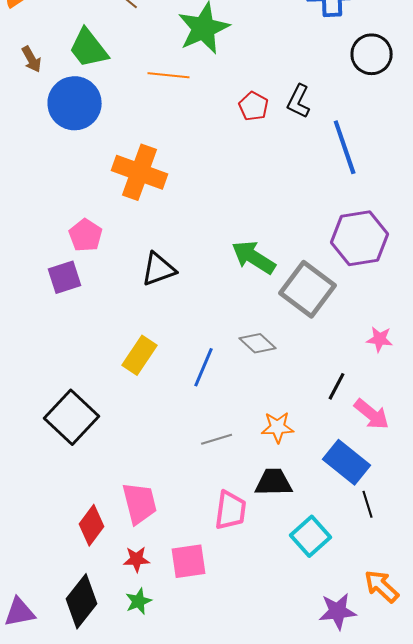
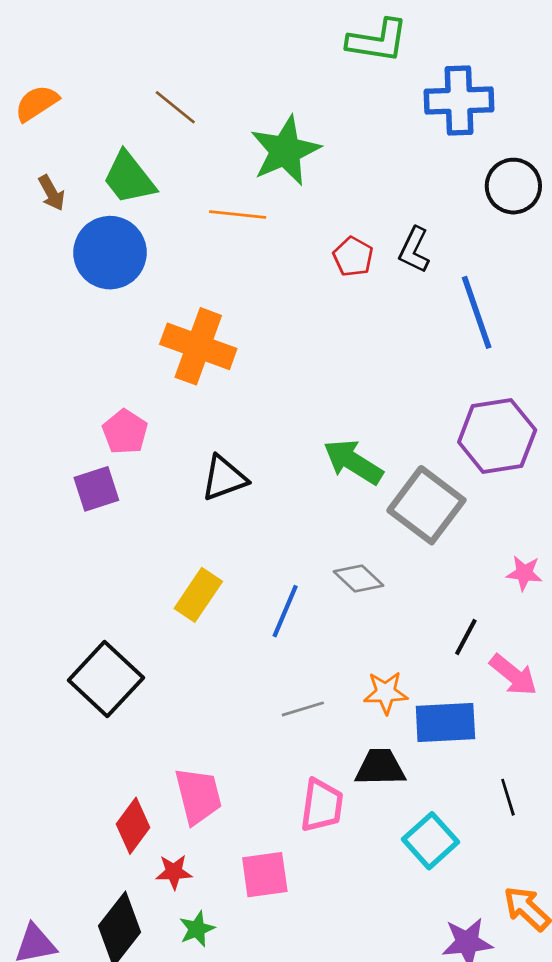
blue rectangle: (347, 462) -> (445, 723), moved, turned -42
red star: (137, 559) -> (174, 872), moved

